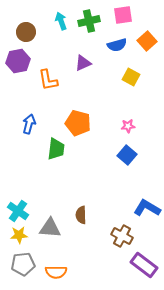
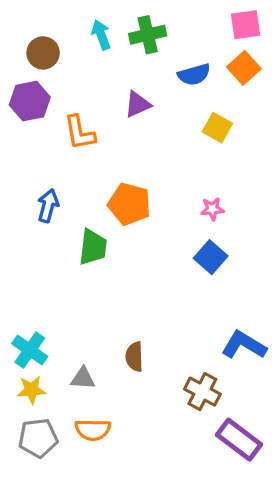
pink square: (123, 15) -> (246, 25), moved
gray triangle: (50, 228) -> (83, 378), size x0.7
orange semicircle: (56, 272) -> (93, 430), moved

